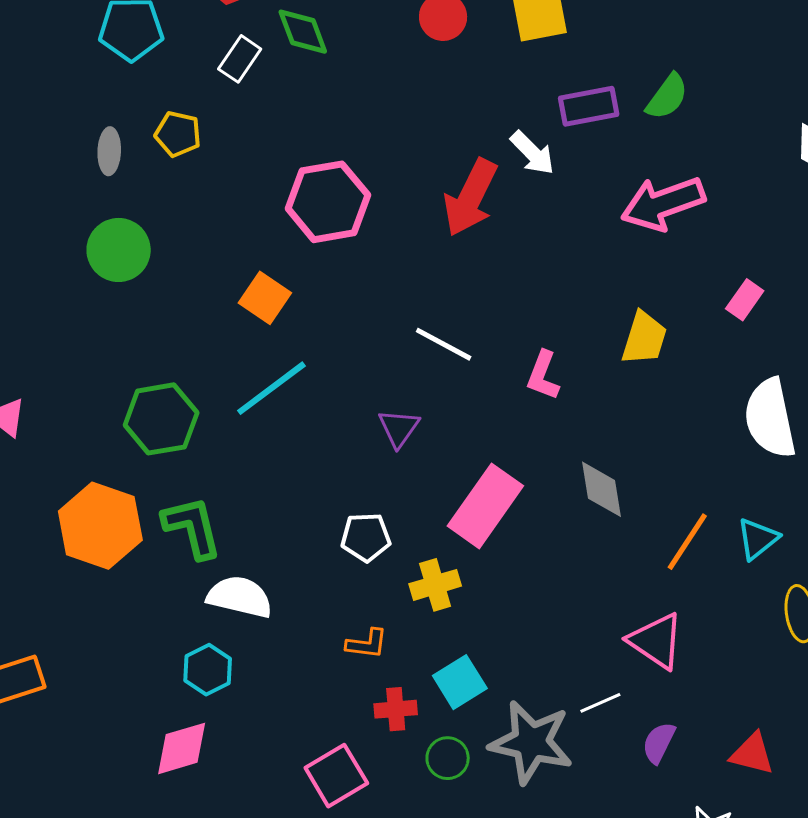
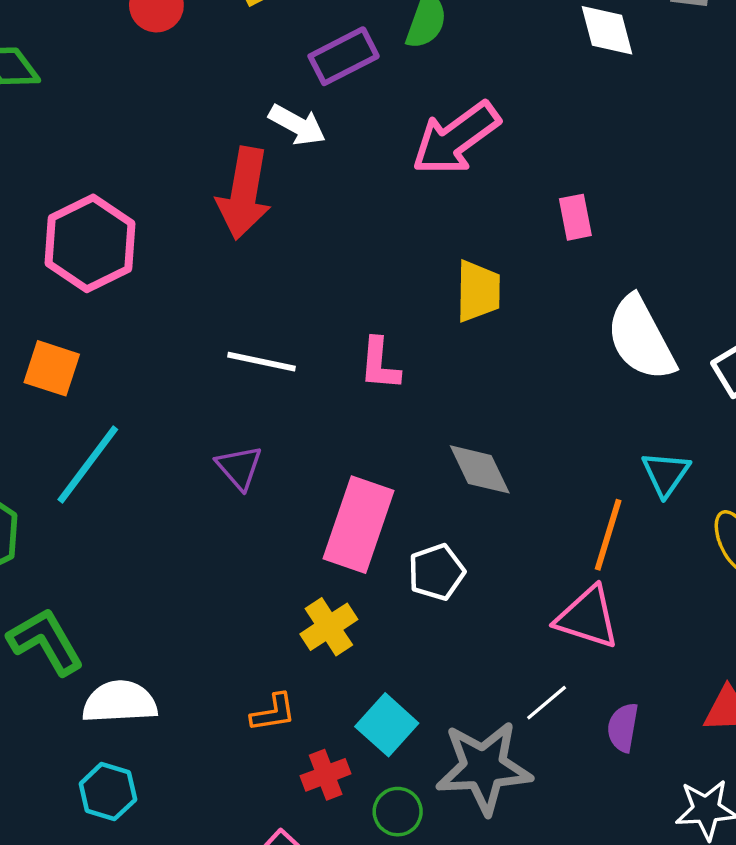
pink rectangle: (745, 300) -> (575, 217), turned -30
white pentagon: (366, 537) -> (436, 572), moved
orange line: (687, 542) -> (608, 535), moved

